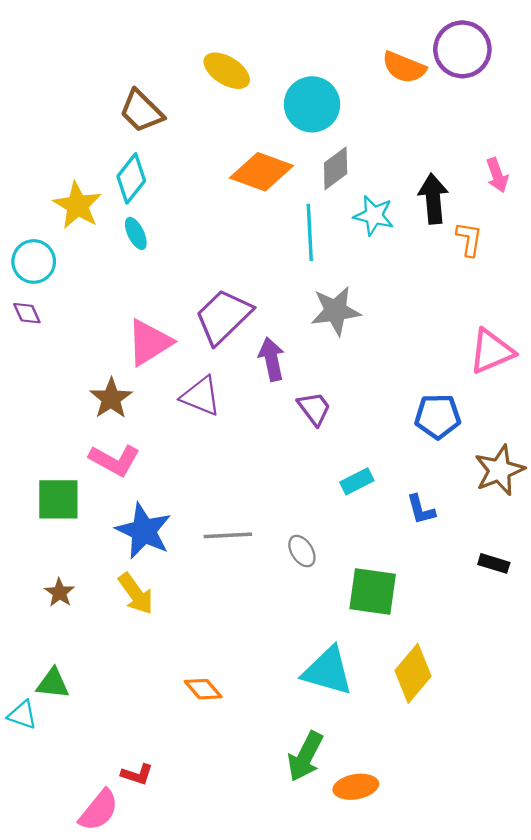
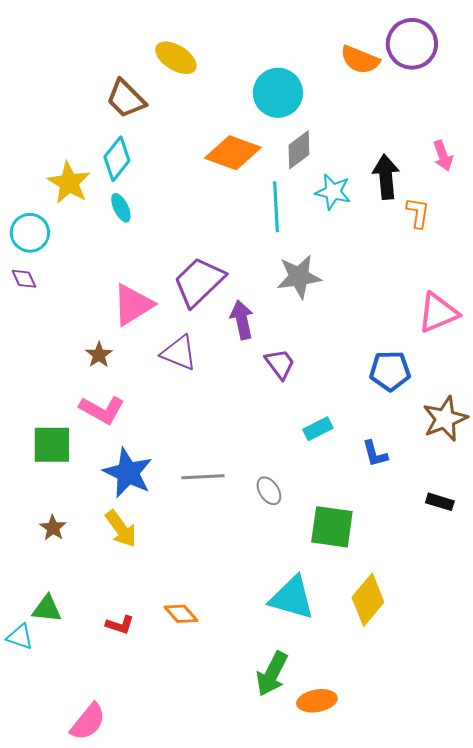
yellow ellipse: (227, 71) -> (176, 58), moved
brown star: (111, 398) -> (99, 355), size x0.7
red L-shape: (137, 774) -> (120, 625), moved

